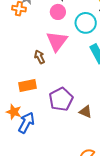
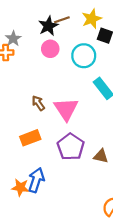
pink triangle: (57, 41) -> (66, 109), moved
orange star: (14, 112) -> (20, 187), moved

